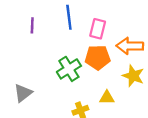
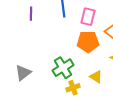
green cross: (69, 69) -> (63, 68), moved
yellow triangle: (107, 98) -> (96, 77), turned 32

